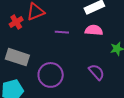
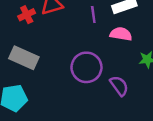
purple line: (62, 32) -> (93, 15), moved, turned 72
purple circle: (51, 75) -> (86, 67), moved

